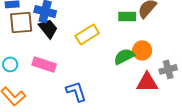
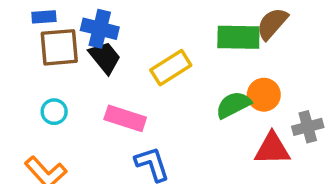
green rectangle: (127, 16) -> (238, 37), size x1.4
cyan circle: (10, 64) -> (54, 112), moved
pink rectangle: (44, 64) -> (125, 118), moved

